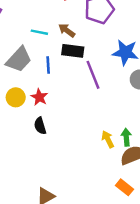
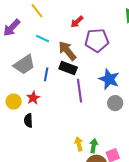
brown arrow: (67, 30) -> (67, 51), size x1.5
cyan line: (39, 32) -> (43, 39), moved
yellow circle: (16, 97) -> (14, 102), moved

